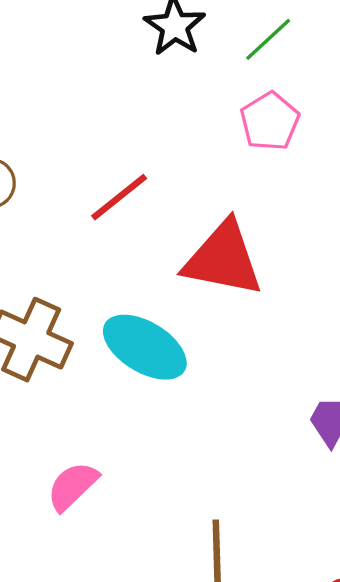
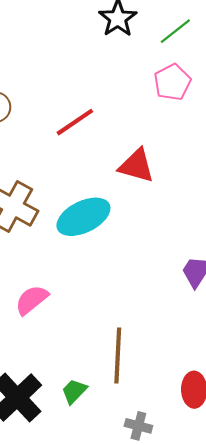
red triangle: (223, 259) -> (136, 166), size x0.7
cyan ellipse: (145, 347) -> (83, 217), turned -62

